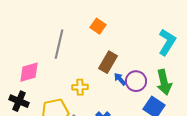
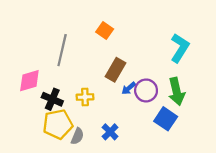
blue arrow: (120, 79) -> (129, 88), turned -88
black cross: (19, 101) -> (52, 99), moved

